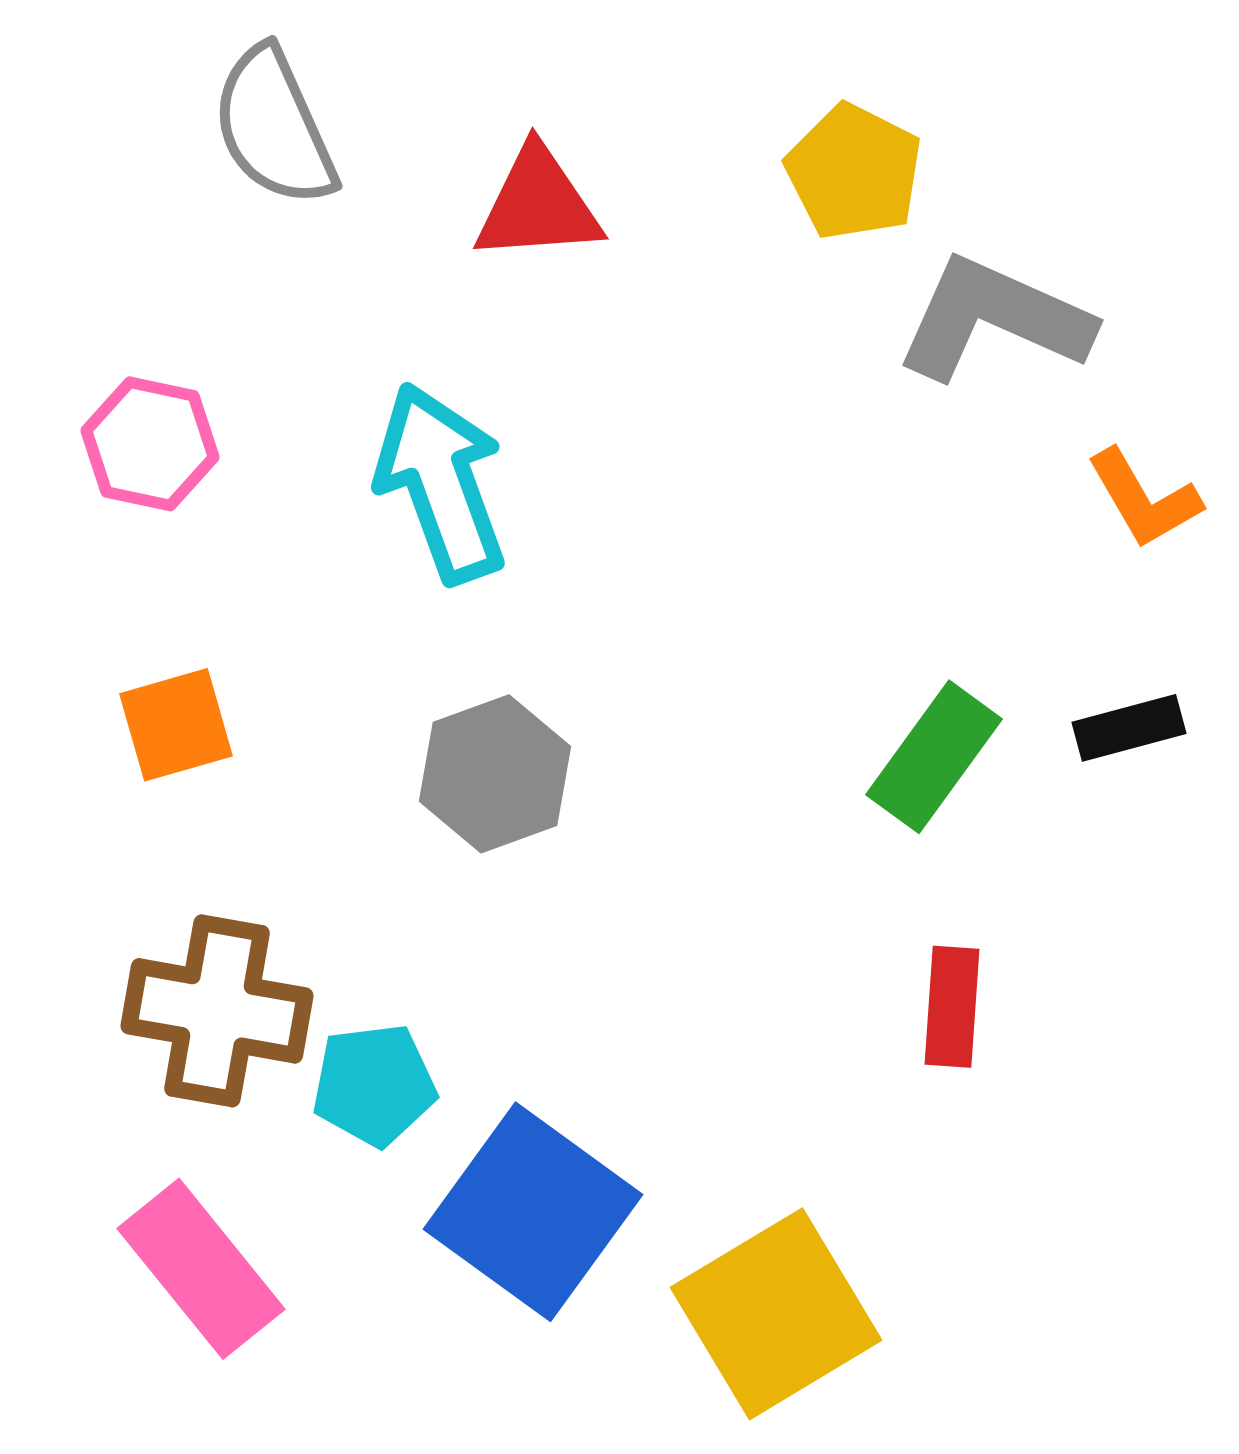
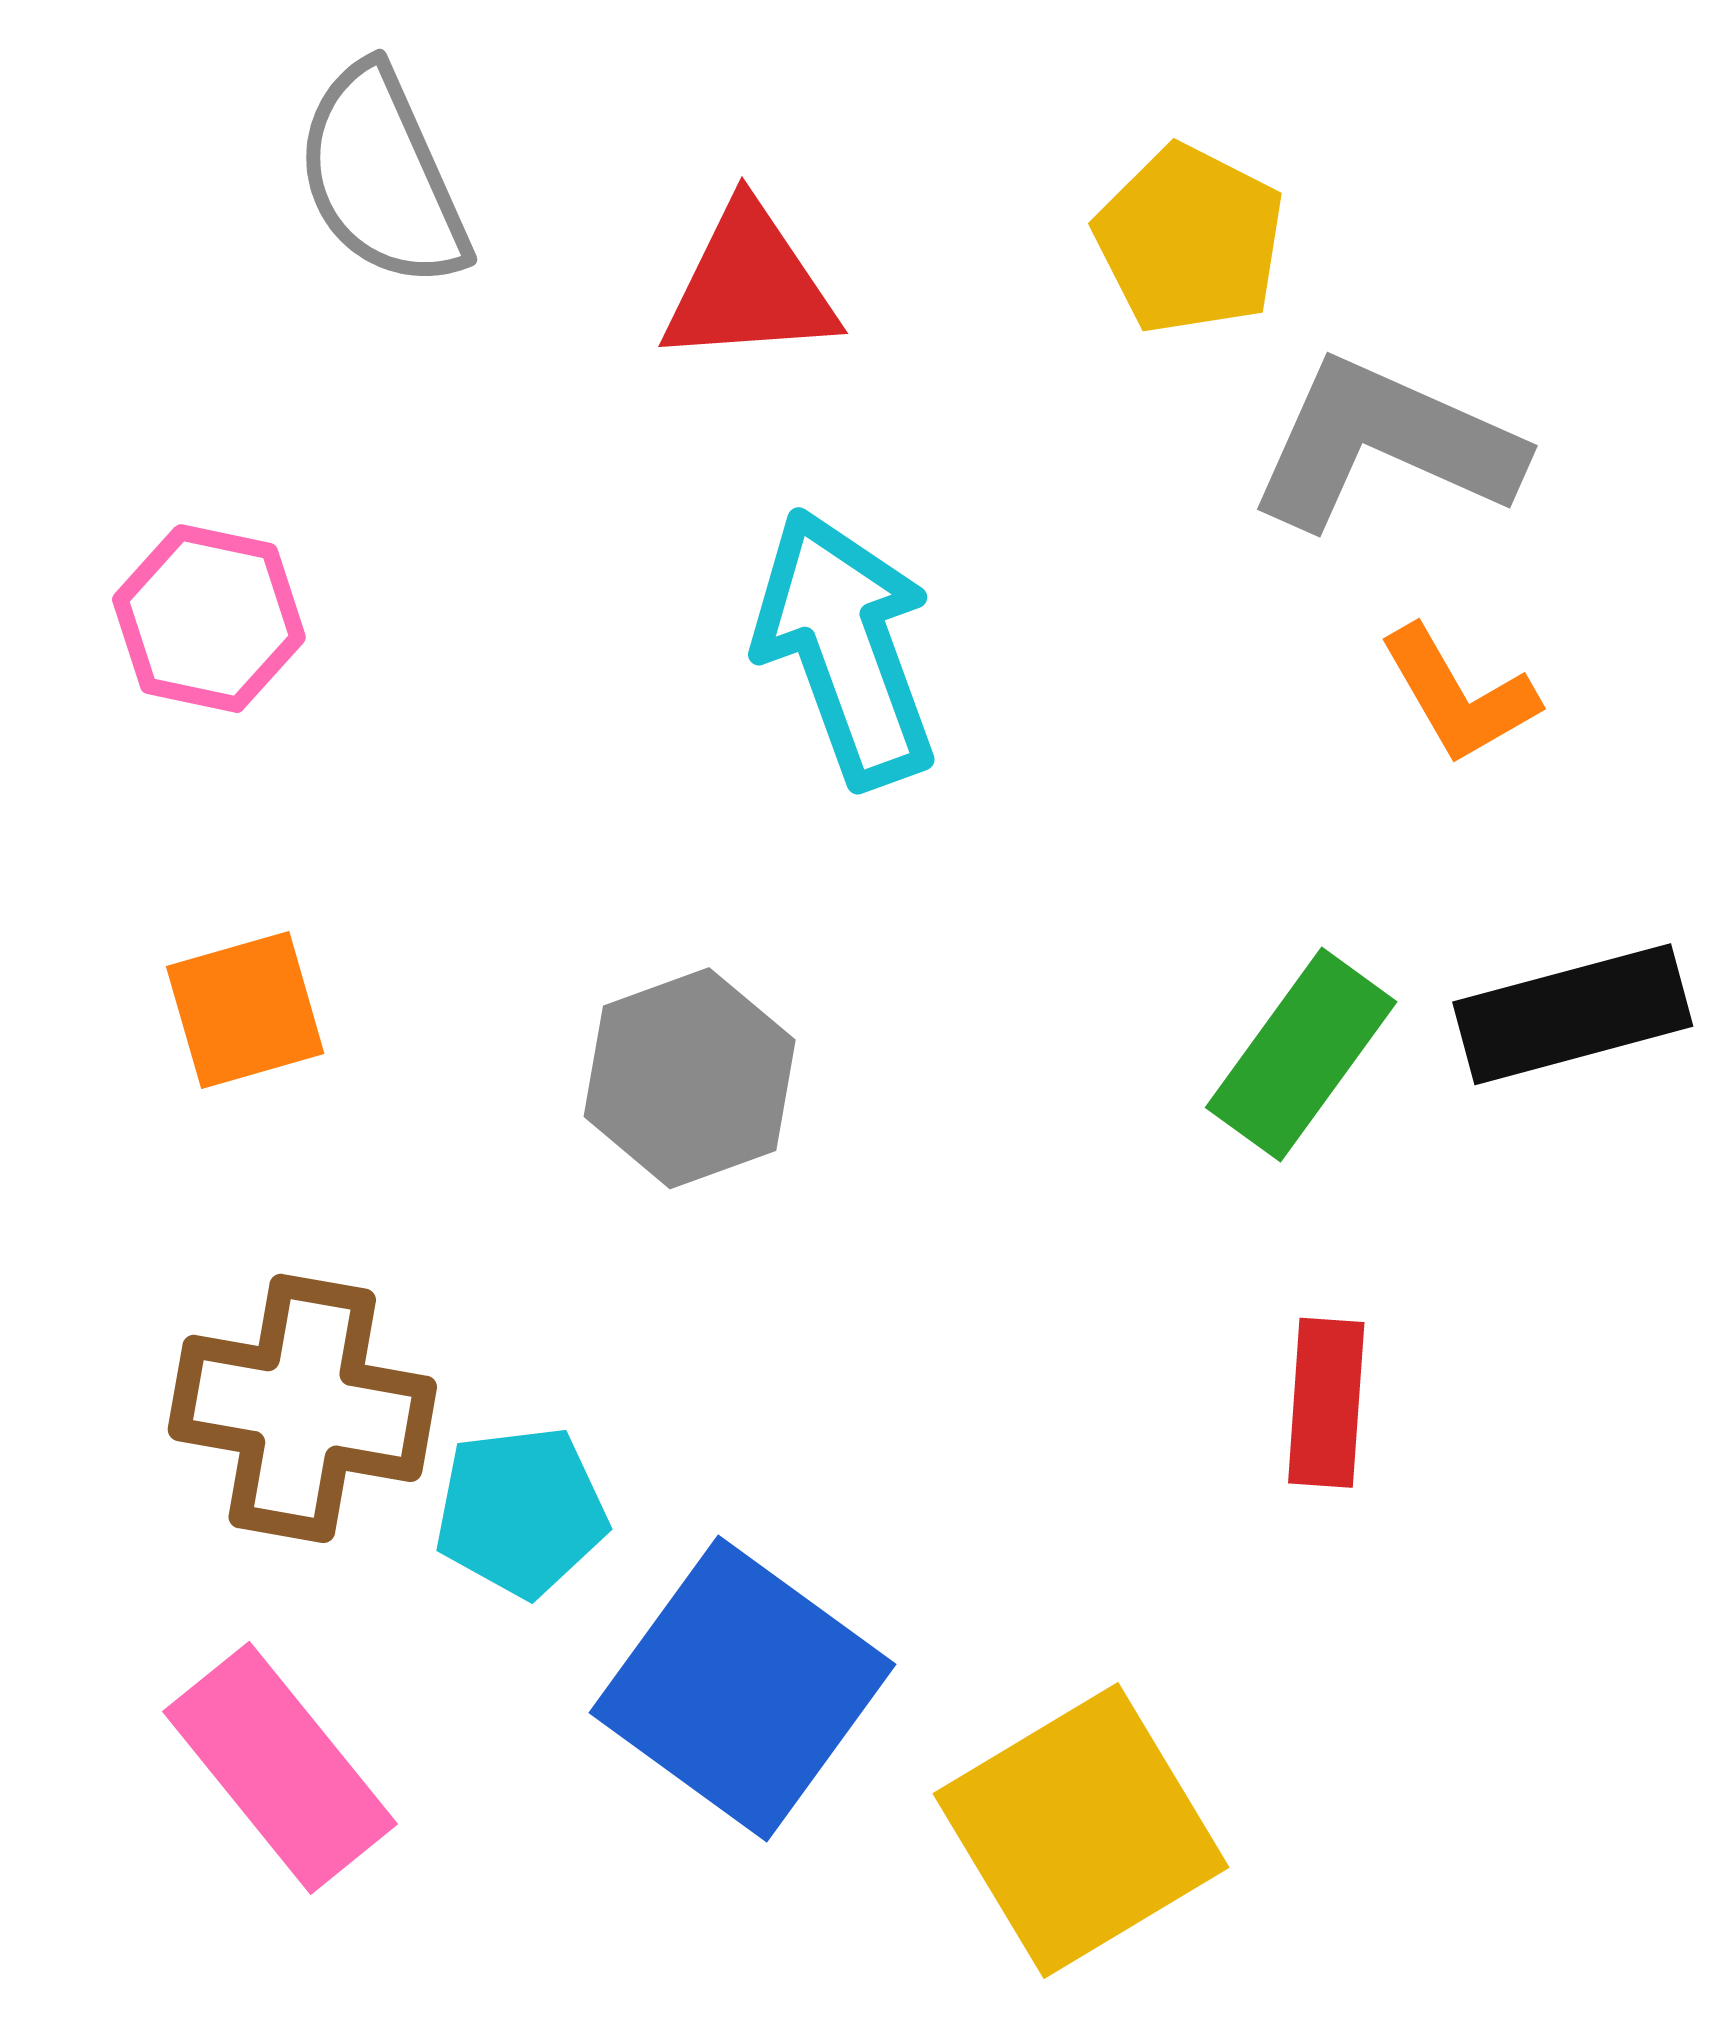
cyan arrow: (441, 483) -> (846, 648), moved
orange L-shape: (1144, 499) -> (1459, 695), moved
black rectangle: (1129, 728) -> (1573, 1014), size x1.5

